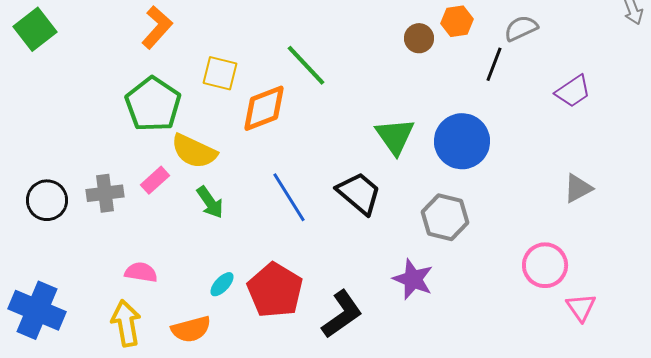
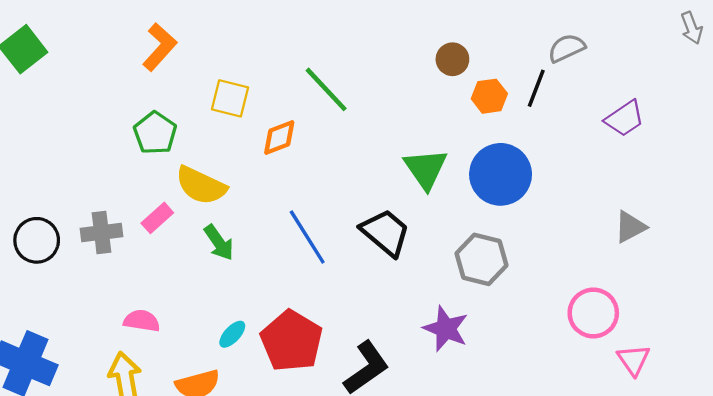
orange hexagon: (457, 21) -> (489, 96), moved
green pentagon: (153, 104) -> (155, 133), size x0.7
orange diamond: (264, 108) -> (279, 137), size x0.7

